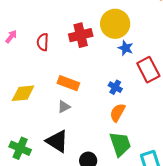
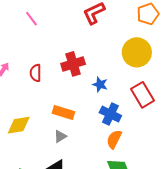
yellow circle: (115, 24) -> (137, 52), moved
blue star: (126, 48) -> (100, 84), moved
blue cross: (115, 87) -> (110, 114), size x1.5

